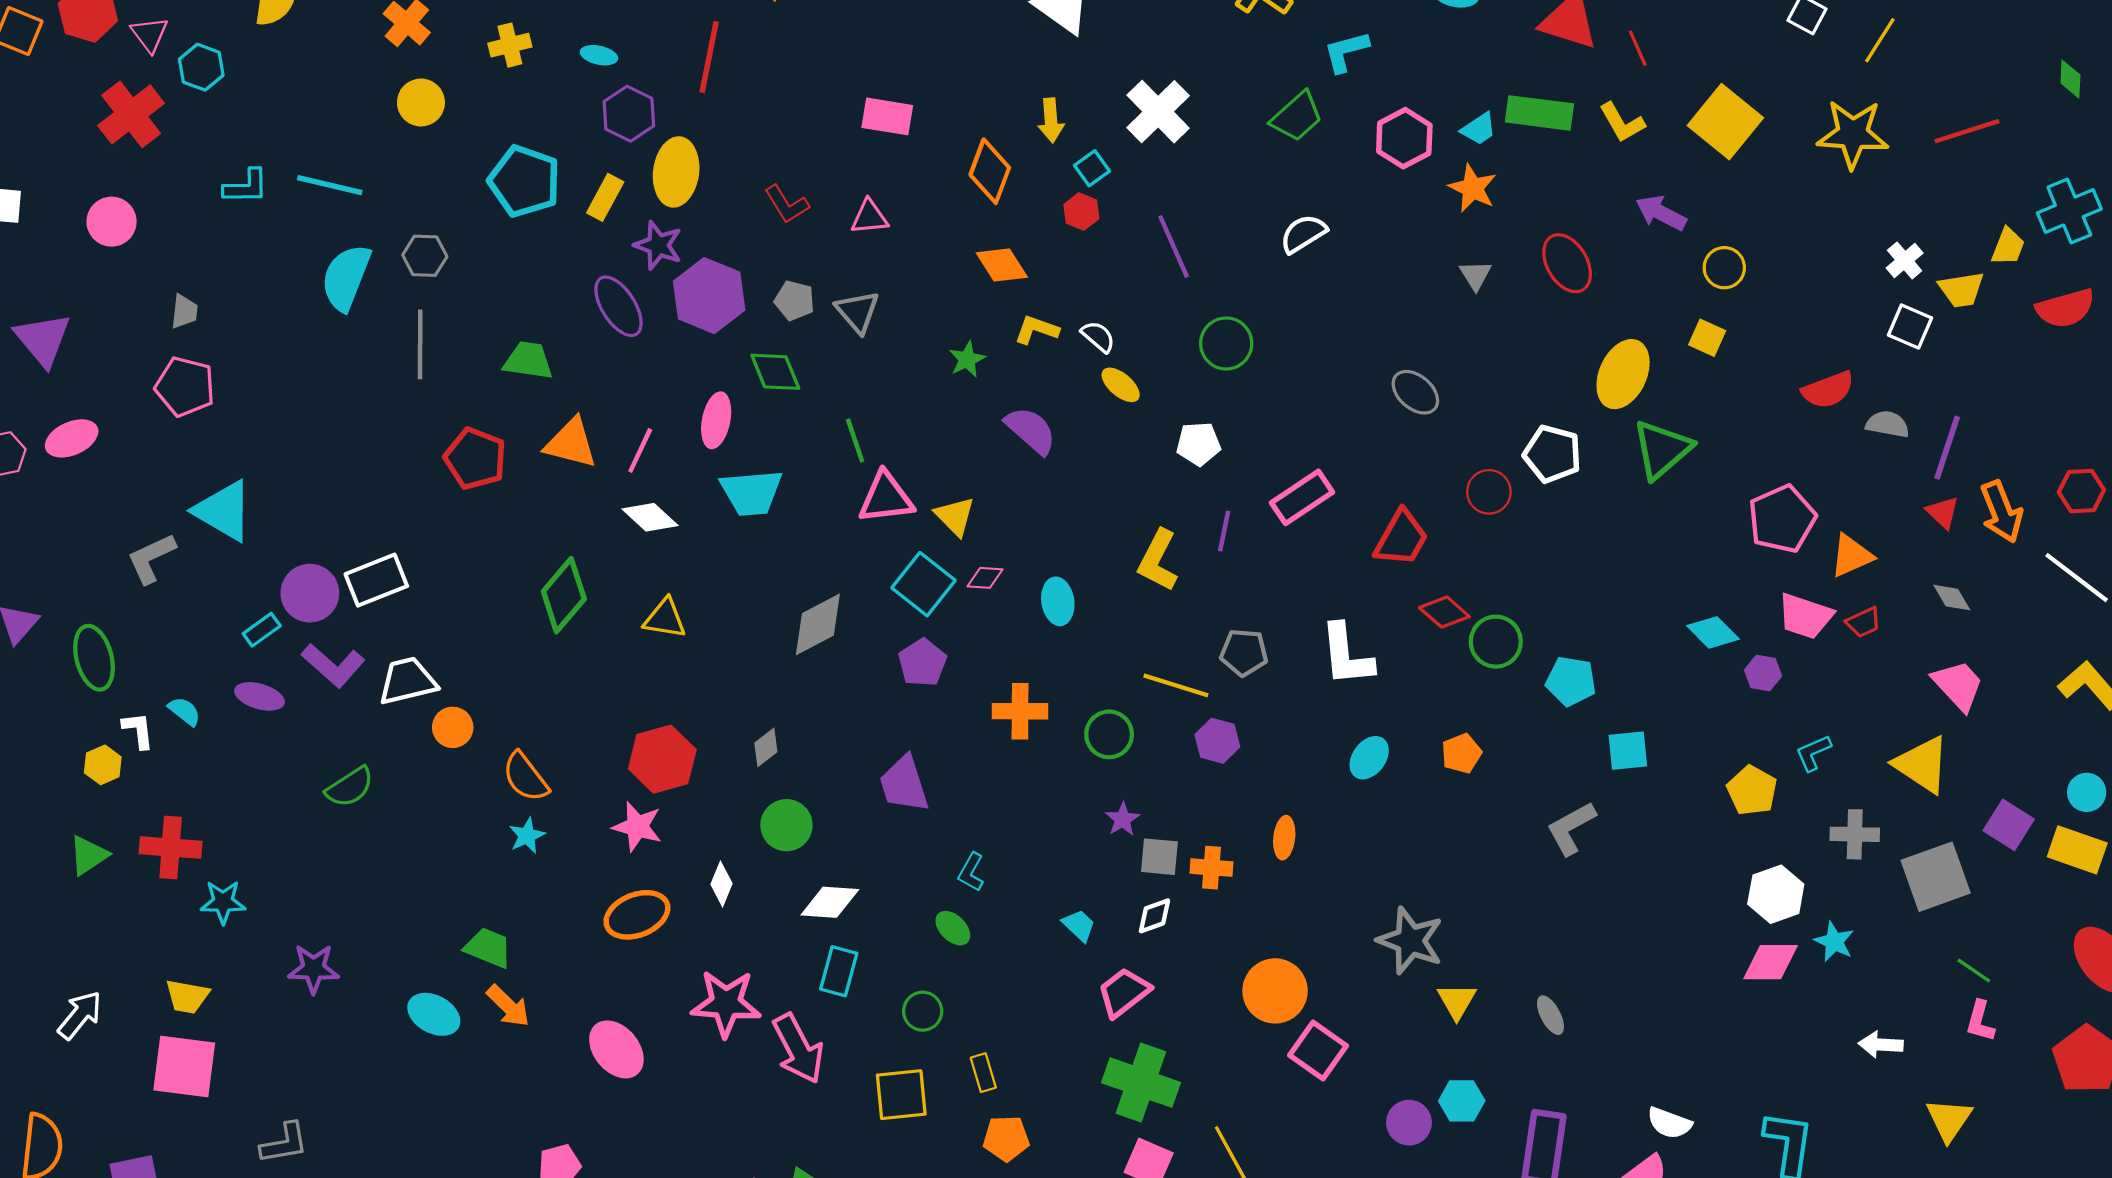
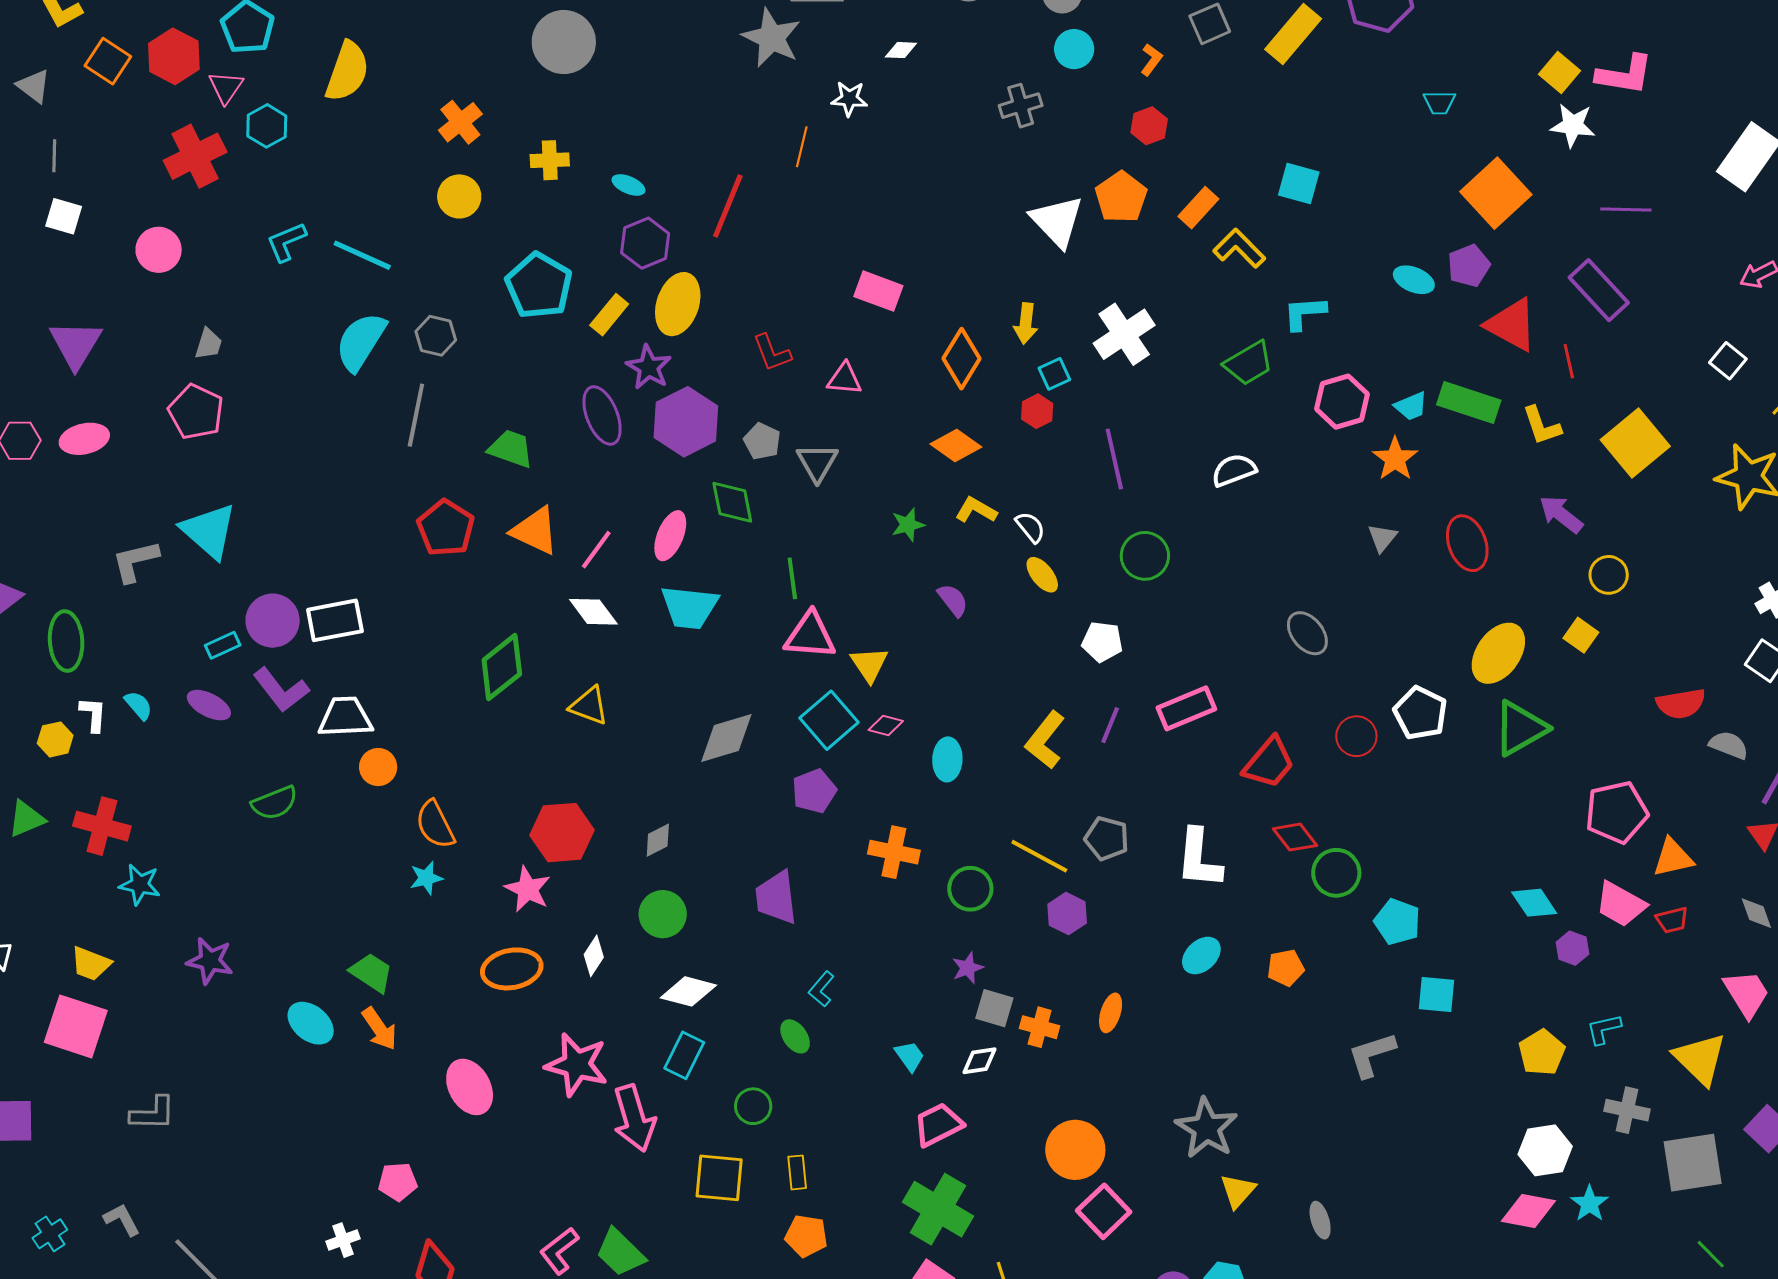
cyan L-shape: (246, 187) -> (286, 242), turned 147
orange diamond: (1002, 265) -> (956, 445), turned -33
purple semicircle: (1031, 430) -> (953, 600), size x0.7

